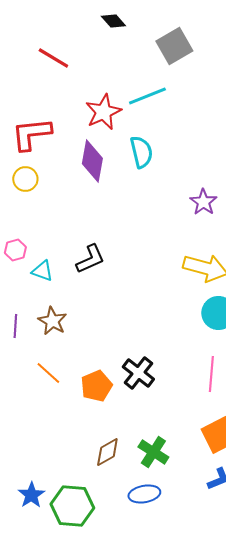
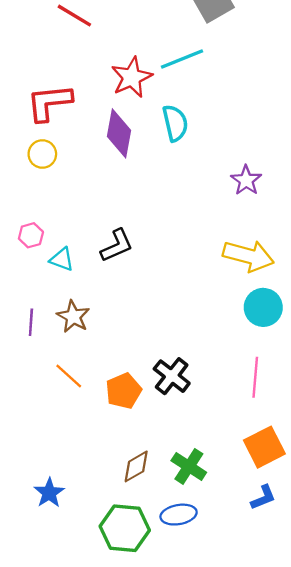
blue star: (31, 495) -> (49, 493), moved
green hexagon: (72, 506) -> (125, 528), moved

